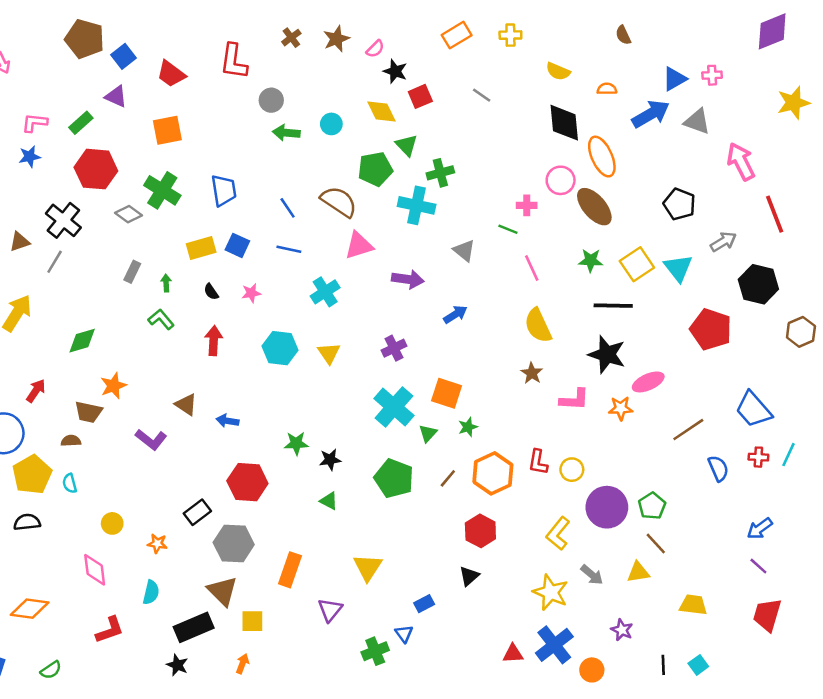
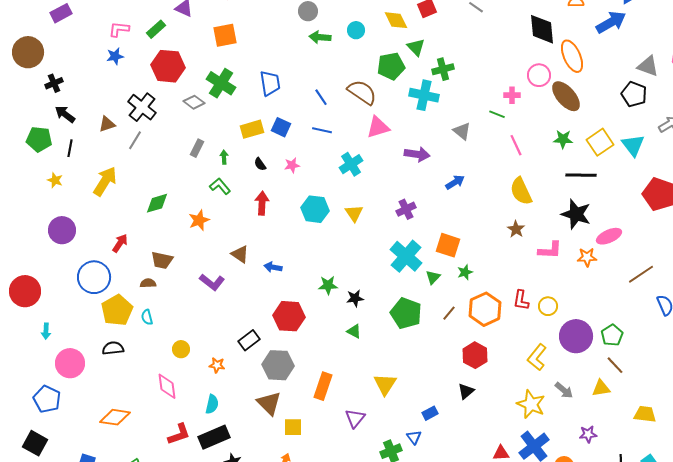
gray triangle: (697, 121) -> (648, 66), moved
orange star: (113, 386) -> (199, 220), moved
black rectangle: (194, 627) -> (214, 437), moved
purple star: (622, 630) -> (588, 434), turned -30

